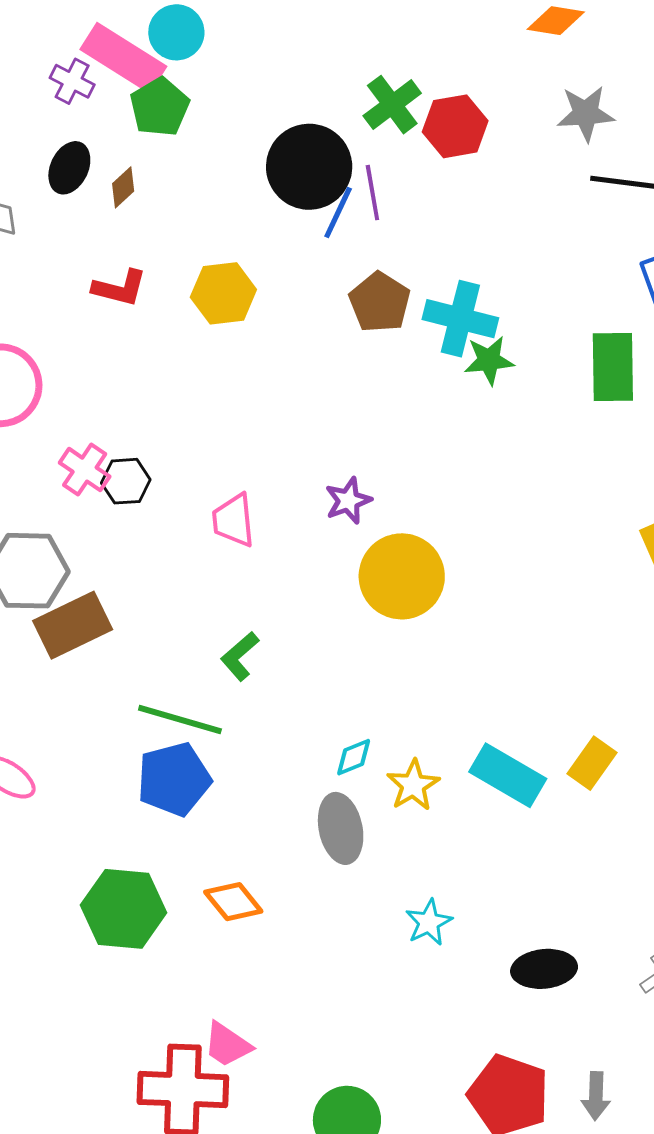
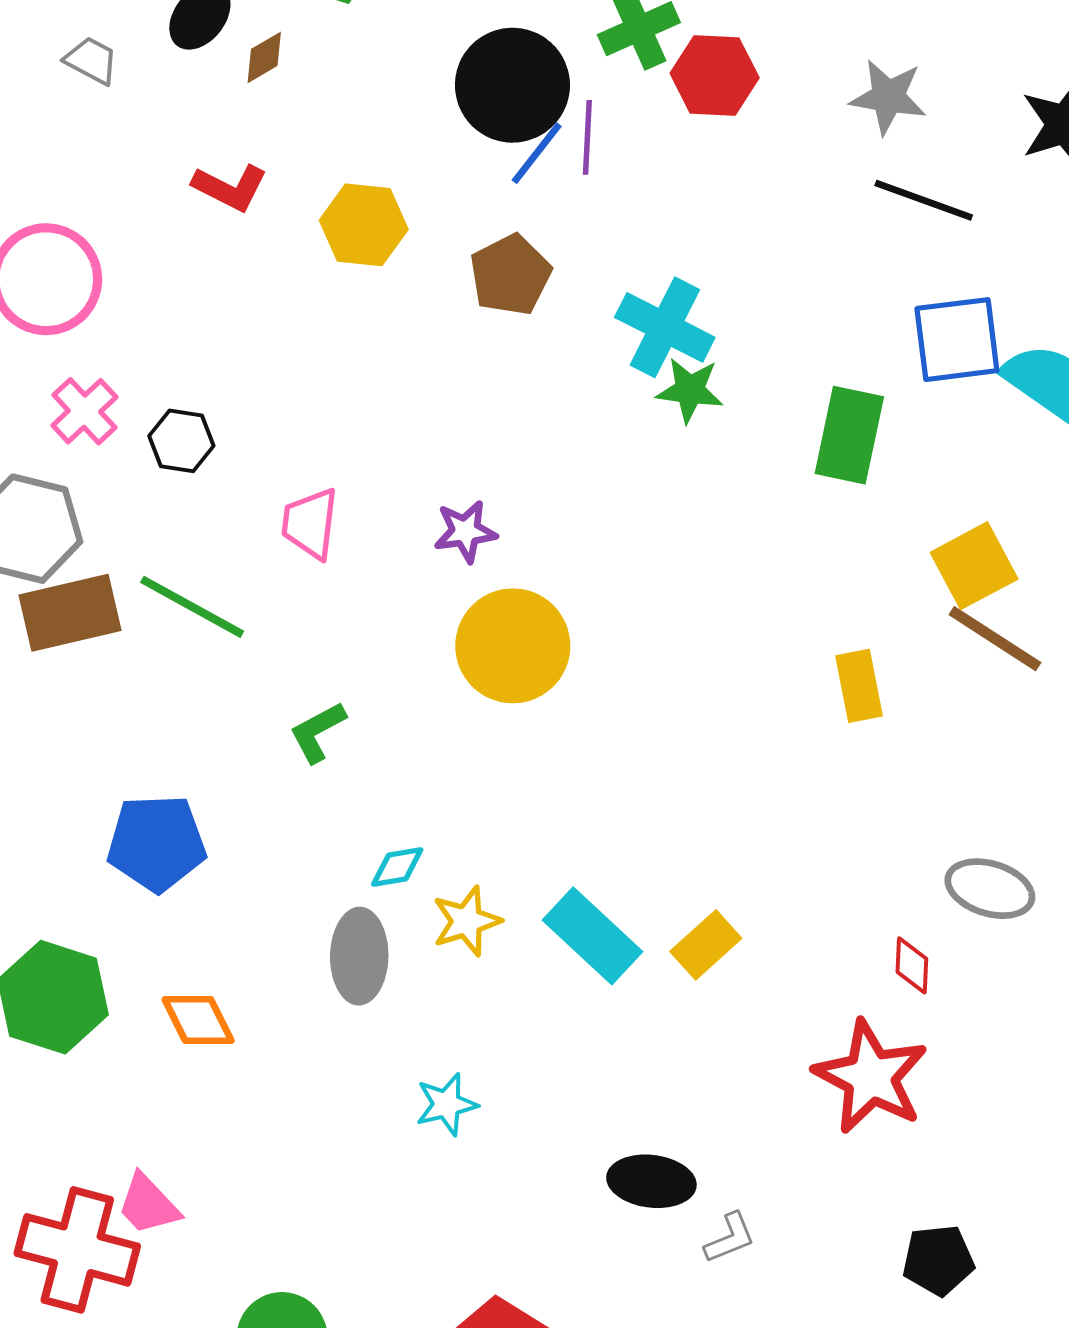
brown pentagon: (380, 302) -> (510, 275), moved
pink cross: (85, 470) -> (84, 411), moved
green L-shape: (240, 656) -> (318, 732), moved
green line: (180, 719) -> (192, 607), moved
black ellipse: (544, 969) -> (651, 1181), moved

